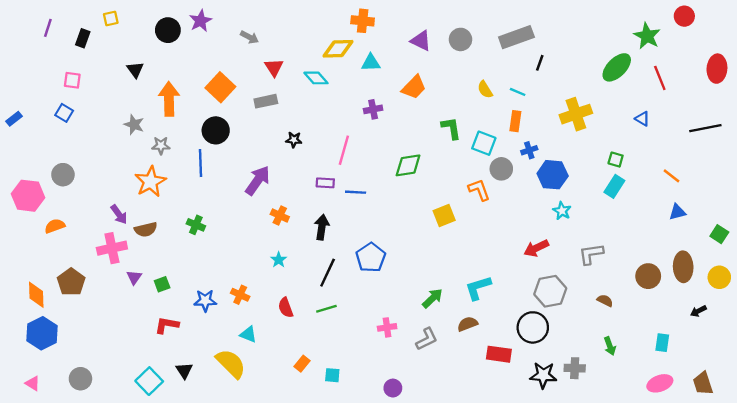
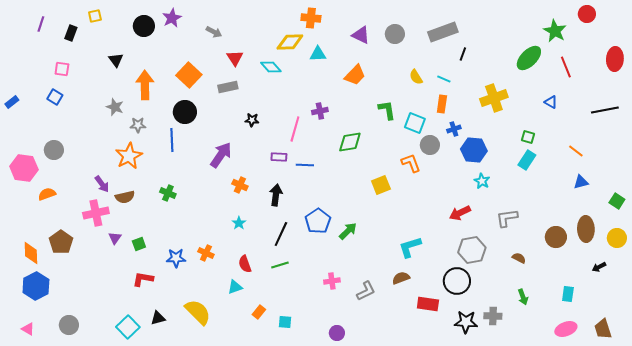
purple cross: (373, 109) -> (320, 111), moved
green arrow: (433, 298) -> (348, 231), moved
cyan triangle: (248, 334) -> (235, 287), moved, turned -42
black triangle: (184, 371) -> (158, 318), turned 49

